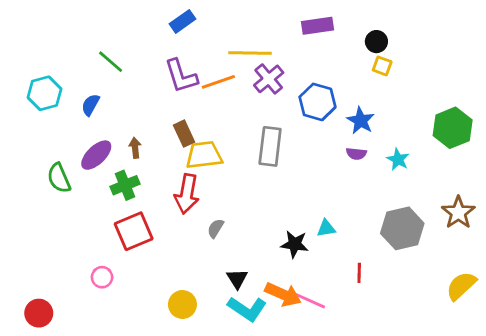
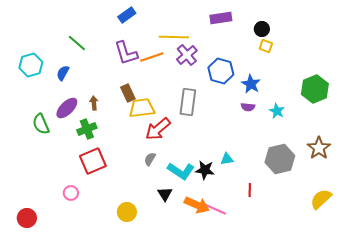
red arrow: (187, 194) -> (158, 129), moved, turned 40
cyan L-shape: (247, 309) -> (181, 171), moved

